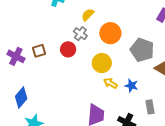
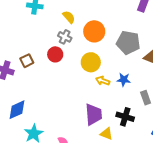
yellow semicircle: (88, 15) -> (69, 17), turned 104
blue diamond: (21, 97) -> (17, 110), turned 35

